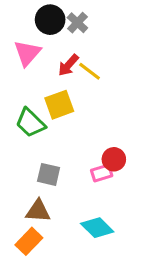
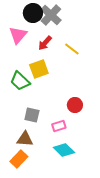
gray cross: (77, 23) -> (51, 15), size x1.5
yellow line: (90, 71) -> (72, 49), moved
pink rectangle: (102, 173) -> (59, 126), moved

